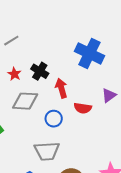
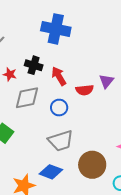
blue cross: (89, 53) -> (56, 29), moved
purple triangle: (109, 95) -> (106, 81), moved

